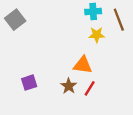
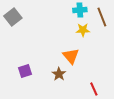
orange triangle: (83, 65) -> (71, 56), turned 42
red line: (90, 88) -> (94, 89), moved, turned -56

